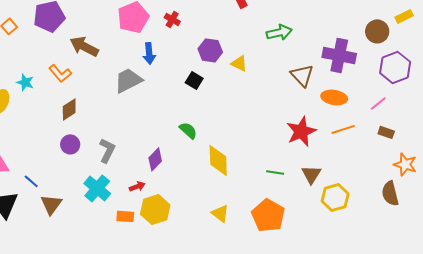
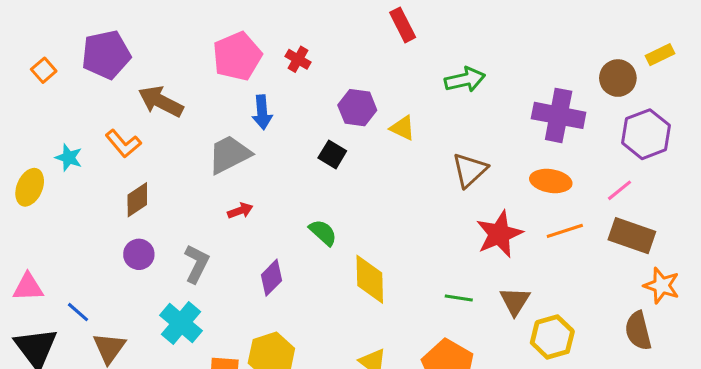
brown triangle: (302, 75) -> (470, 170), moved, turned 30
brown rectangle: (386, 132) -> (632, 236), size x1.8
red arrow: (137, 186) -> (240, 211), moved

